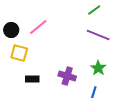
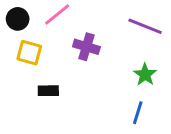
purple cross: (67, 76) -> (86, 47), moved

